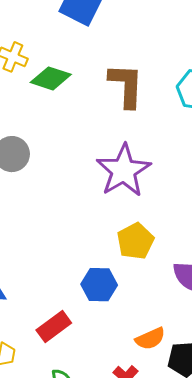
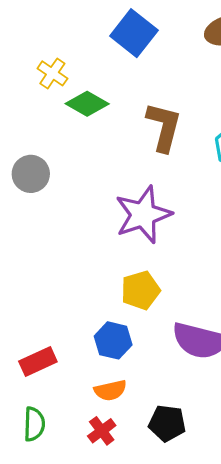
blue hexagon: (99, 285) -> (113, 340), moved
orange semicircle: (150, 339) -> (110, 390), moved

